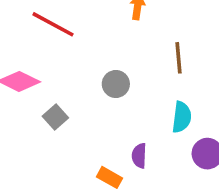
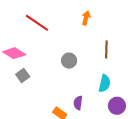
gray square: (55, 117) -> (23, 75), moved

